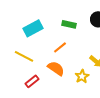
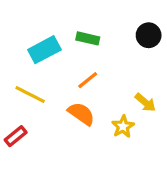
green rectangle: (69, 24) -> (88, 38), moved
red rectangle: (32, 81) -> (16, 136), moved

